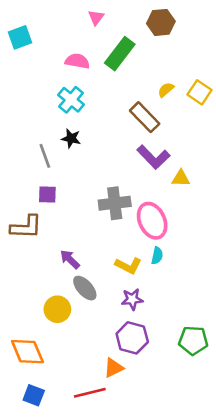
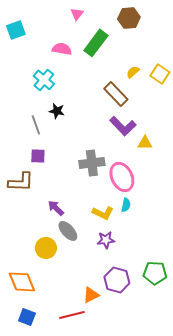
cyan cross: (71, 100) -> (44, 80), moved
purple hexagon: (132, 338) -> (117, 280), moved

